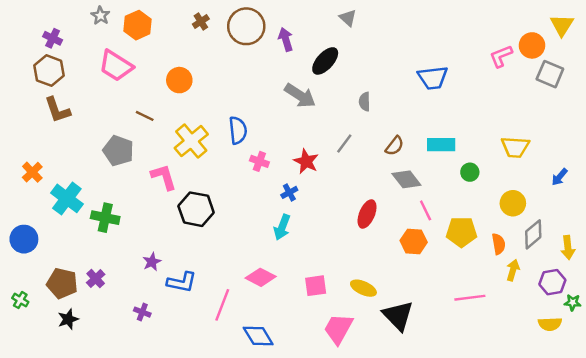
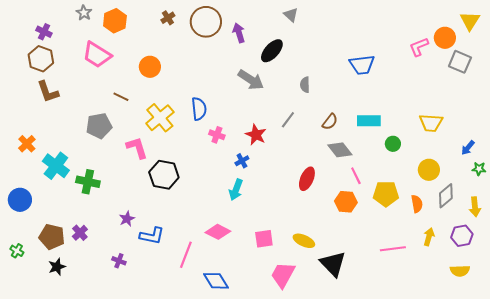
gray pentagon: (118, 151) -> (99, 126), turned -30
yellow arrow: (513, 270) -> (429, 237), moved
green star: (573, 302) -> (479, 169), moved

